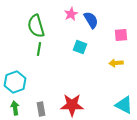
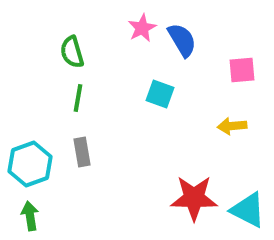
green semicircle: (36, 26) -> (72, 52), size x0.7
red star: (72, 105) -> (194, 198), moved
gray rectangle: (41, 109) -> (82, 152), moved

